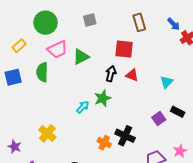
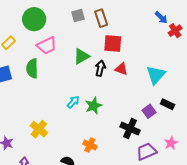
brown rectangle: (139, 22) -> (101, 18), moved
green triangle: (81, 57) -> (81, 56), moved
cyan triangle: (167, 82) -> (156, 75), size x1.5
green star: (103, 98) -> (94, 106), moved
black cross: (125, 136) -> (130, 129), moved
orange cross: (104, 143) -> (90, 145), moved

